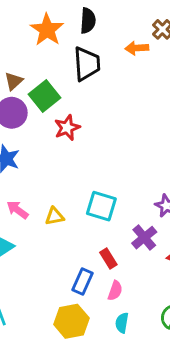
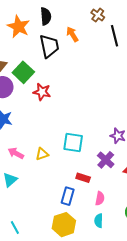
orange arrow: (137, 48) -> (72, 34), moved, turned 70
red star: (67, 128) -> (42, 92), turned -30
red rectangle: (108, 258) -> (83, 178), turned -32
pink semicircle: (115, 291) -> (100, 198), moved

